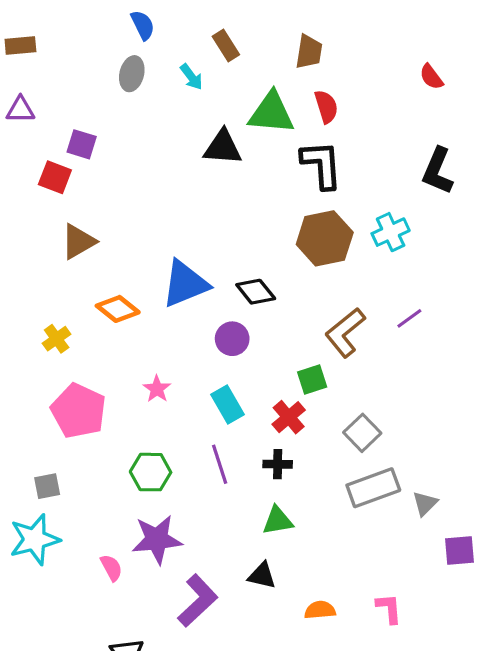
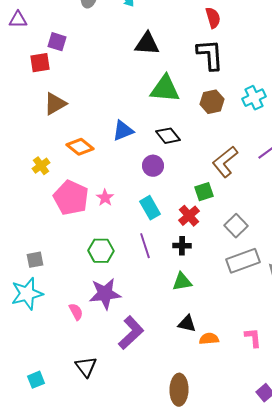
green triangle: (271, 113) -> (165, 89), moved
red square: (55, 177) -> (40, 63), turned -30
brown hexagon: (325, 238) -> (212, 102), size x0.7
blue triangle: (185, 284) -> (123, 131), size x0.7
pink pentagon: (78, 411) -> (71, 198), moved
black triangle: (262, 576) -> (187, 324), moved

